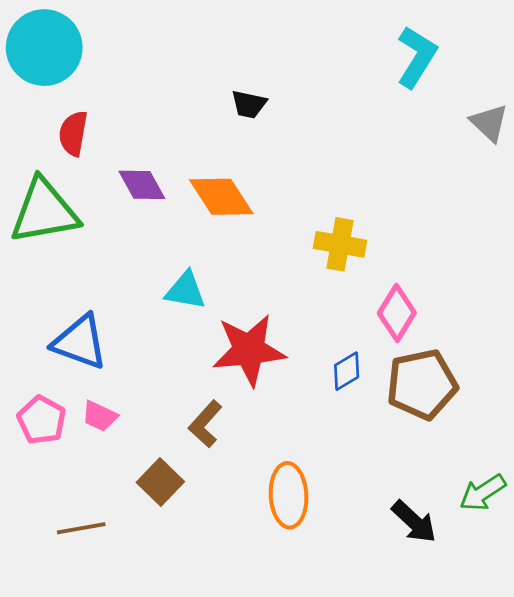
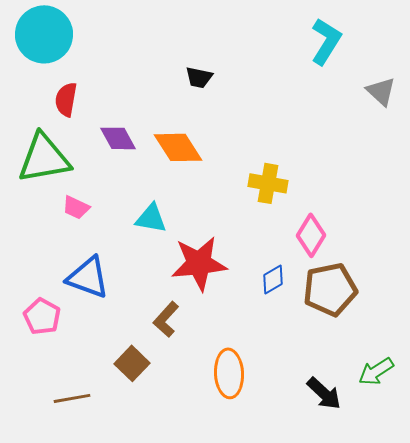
blue triangle: (80, 342) -> (88, 277), moved
pink trapezoid: (100, 416) -> (76, 207), moved

